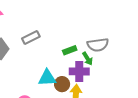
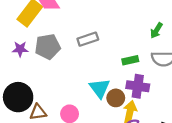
green arrow: (88, 59) -> (156, 30), moved, turned 56
cyan triangle: (47, 78) -> (100, 88), turned 48

